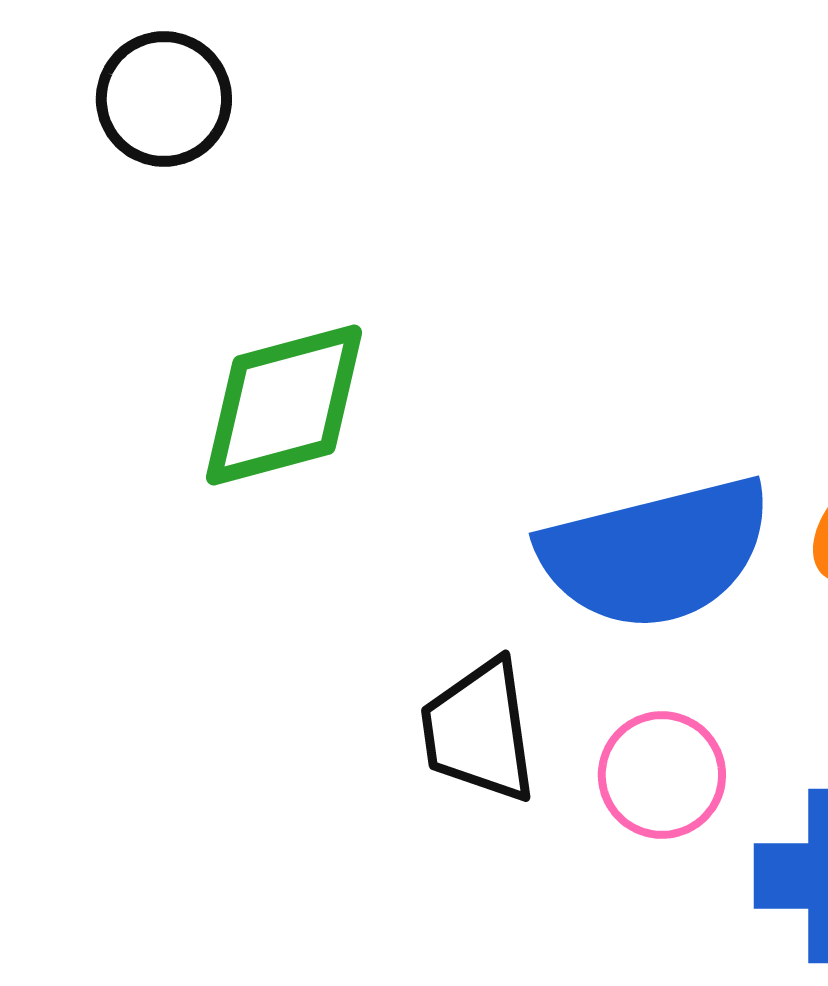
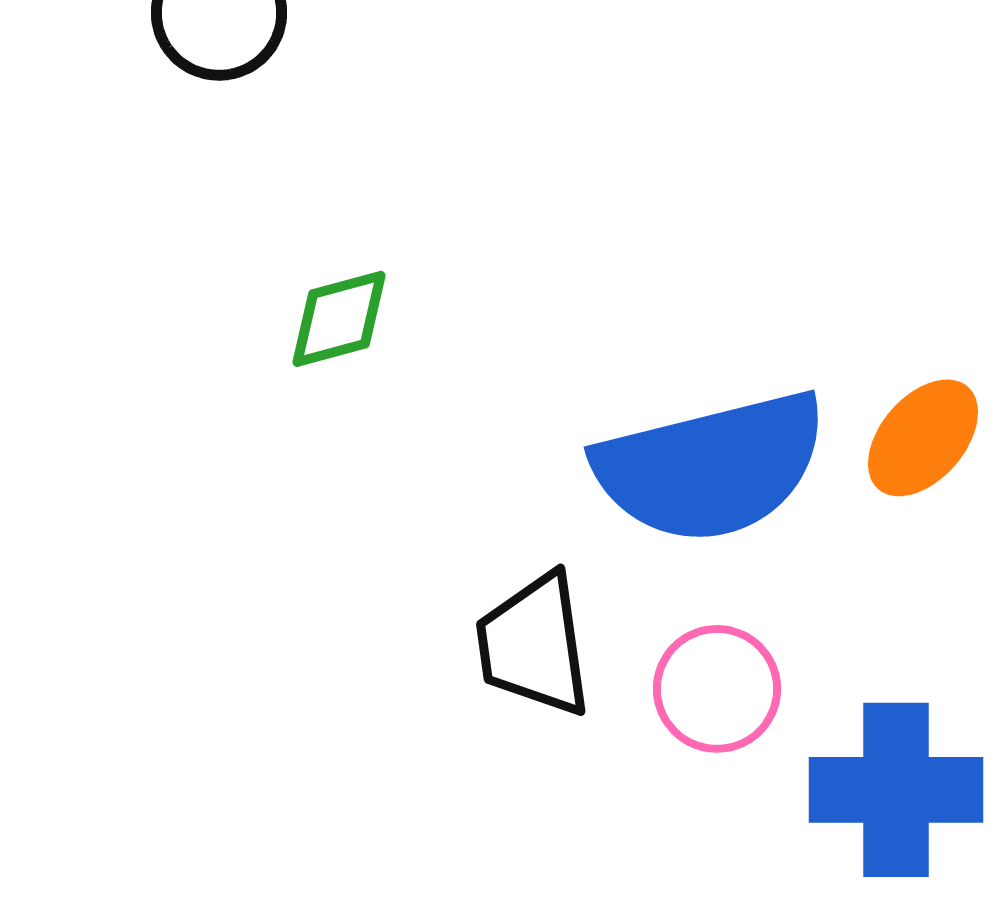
green diamond: (284, 405) -> (339, 319), size x0.6

